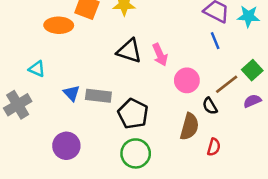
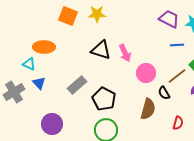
orange ellipse: (59, 25) -> (44, 47), moved
blue line: (215, 41) -> (177, 45), moved, turned -72
blue triangle: (72, 93) -> (39, 83), moved
gray rectangle: (98, 96) -> (77, 85), turned -48
red semicircle: (214, 147) -> (178, 123), moved

